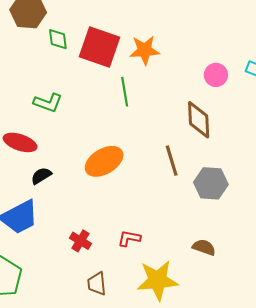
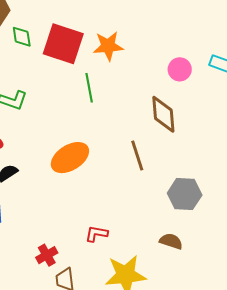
gray hexagon: (211, 183) -> (185, 194), moved
red cross: (81, 241) -> (47, 255), moved, turned 30

